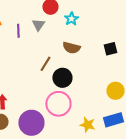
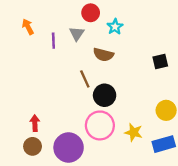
brown semicircle: (71, 48) -> (103, 55), moved
brown line: (45, 64) -> (85, 79), turned -56
yellow star: (87, 125) -> (134, 132), moved

